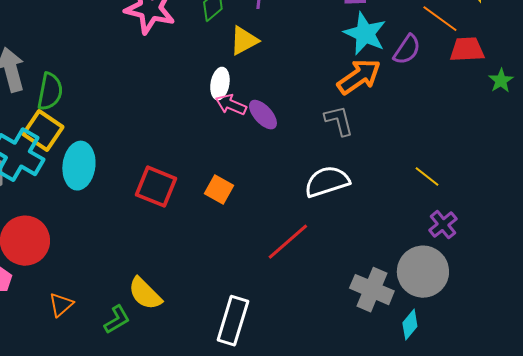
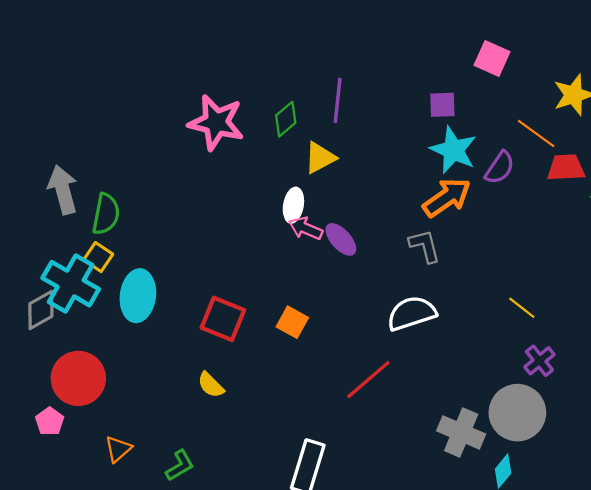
yellow square: (43, 131) -> (98, 257), size x0.7
yellow semicircle: (145, 294) -> (211, 385), moved, size x0.7

